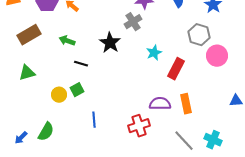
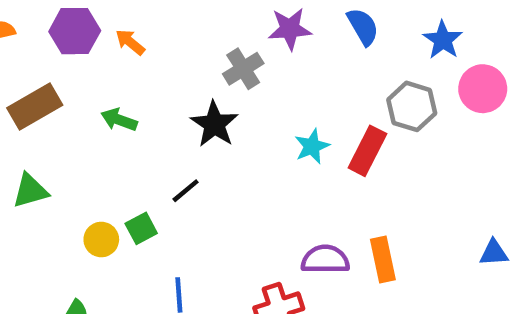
gray cross: (133, 22) -> (243, 69), moved
pink circle: (217, 56) -> (483, 89), moved
black line: (81, 64) -> (186, 191), moved, turned -56
red rectangle: (176, 69) -> (367, 151), moved

